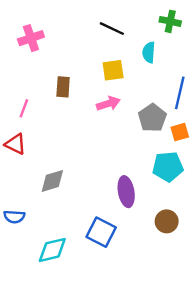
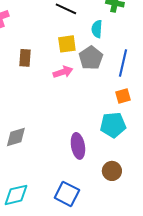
gray pentagon: (152, 118) -> (91, 58), moved
blue square: (101, 232) -> (67, 194), moved

